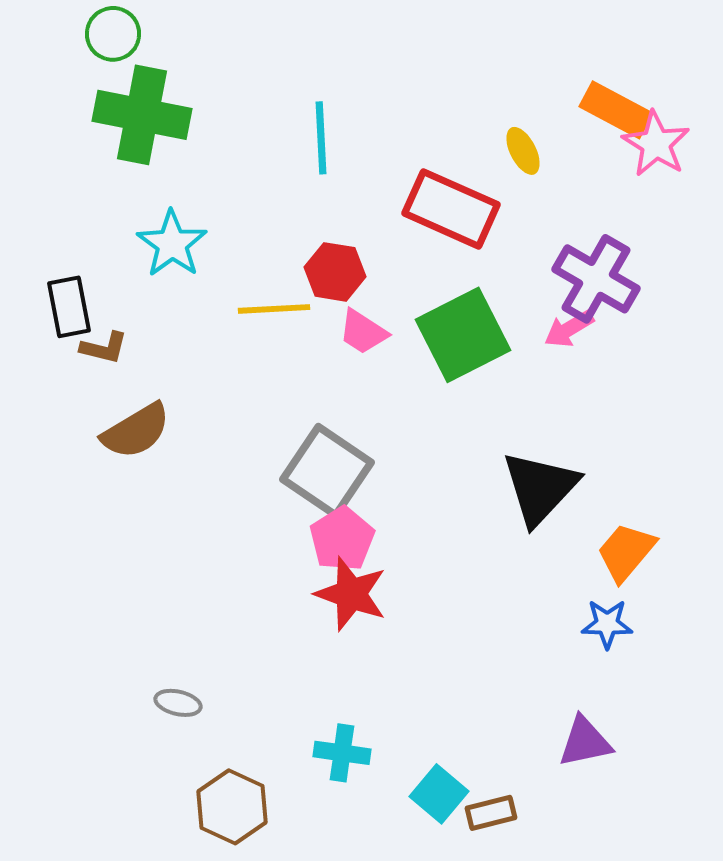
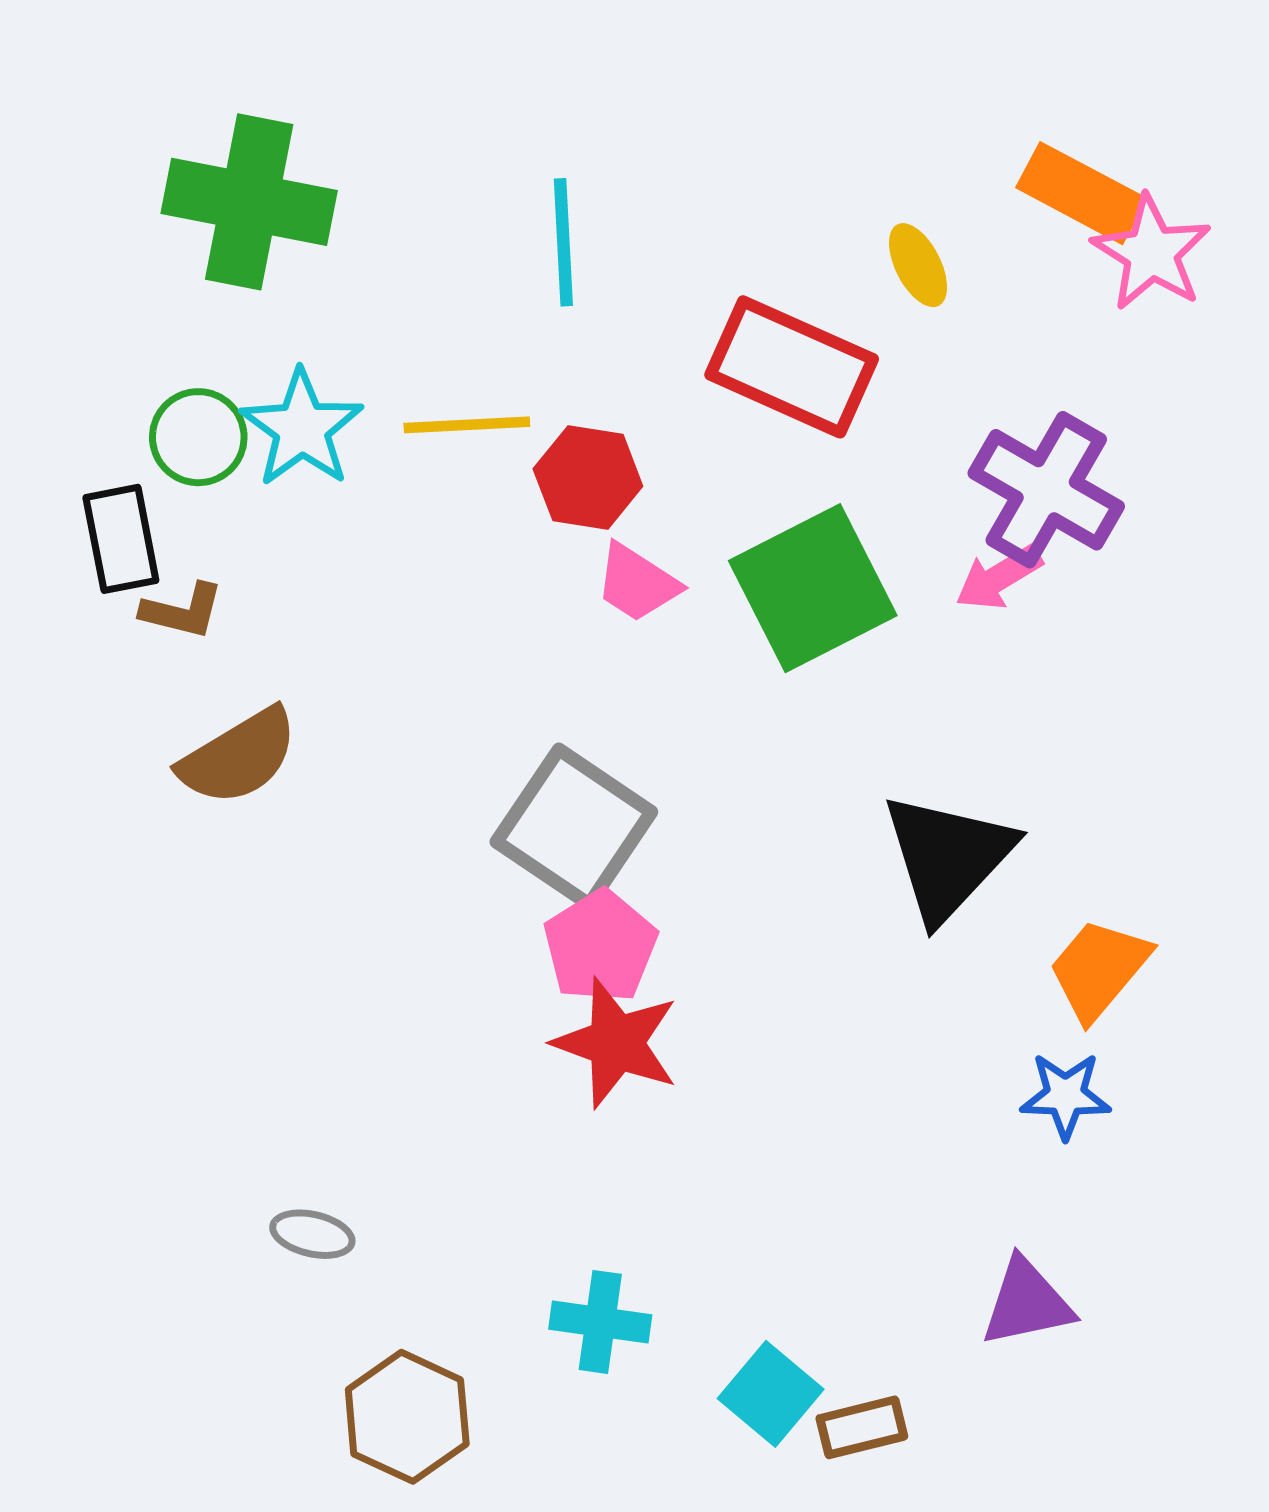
green circle: (113, 34) -> (198, 437), moved
yellow line: (274, 309) -> (467, 425), moved

